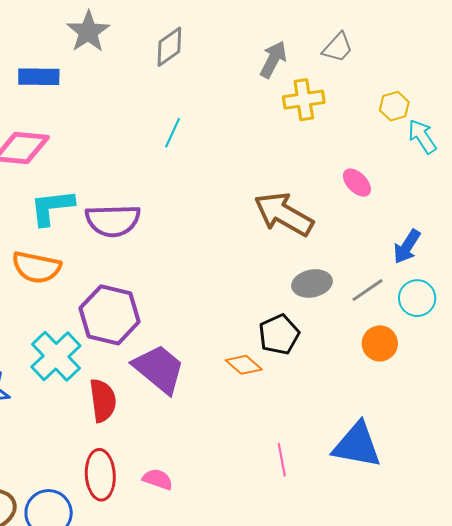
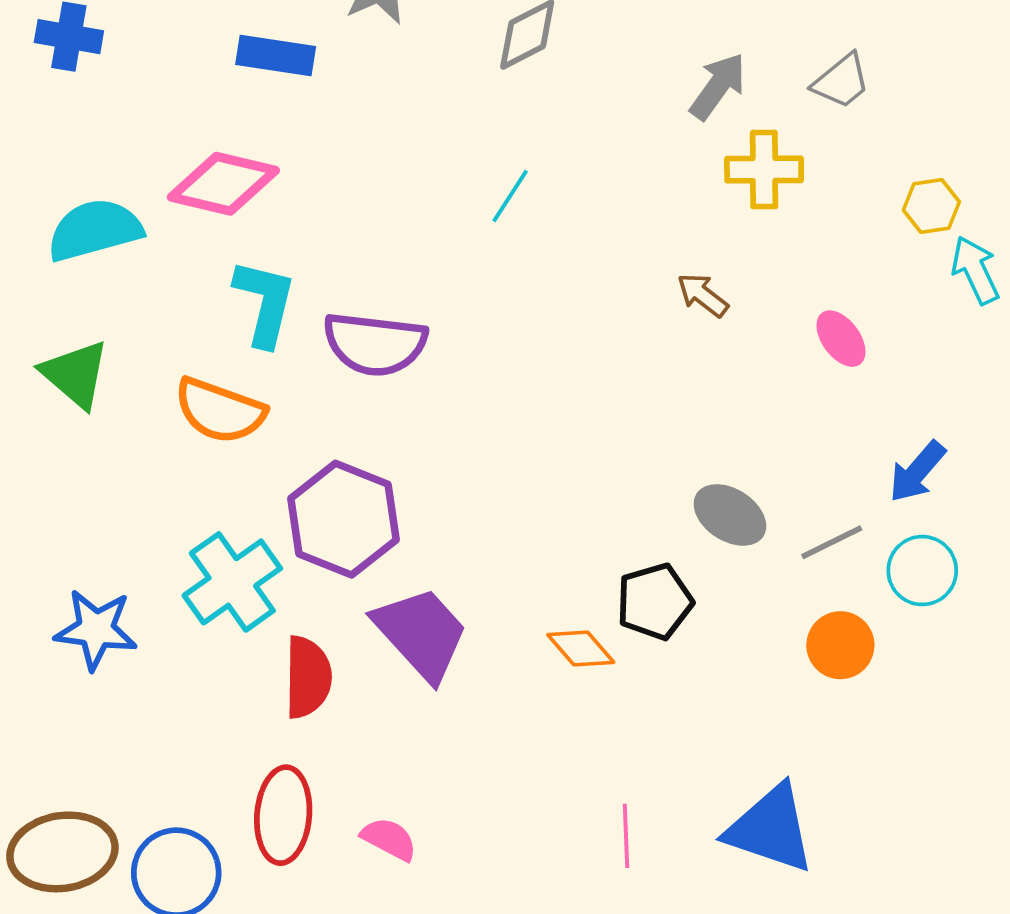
cyan L-shape: (52, 207) -> (265, 303), turned 102
brown arrow: (284, 214) -> (703, 295), moved, size x0.5
gray ellipse: (312, 283) -> (730, 515), turned 36

